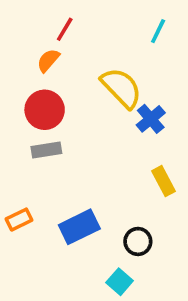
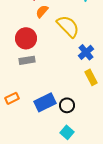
orange semicircle: (48, 60) -> (42, 11), moved
blue cross: (151, 119) -> (86, 52), moved
black circle: (138, 241) -> (67, 105), moved

